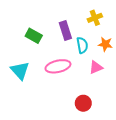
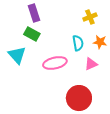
purple rectangle: (65, 30) -> (34, 13), moved
cyan triangle: (20, 71) -> (17, 55), moved
red circle: (83, 103) -> (79, 98), size x1.6

